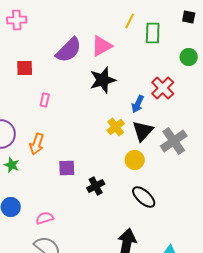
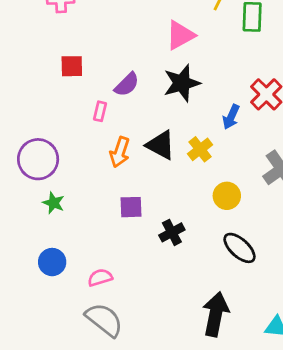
purple semicircle: (69, 50) -> (127, 85), moved, size x0.7
black triangle: (143, 131) -> (161, 145), moved, turned -45
orange arrow: (37, 144) -> (120, 152), moved

